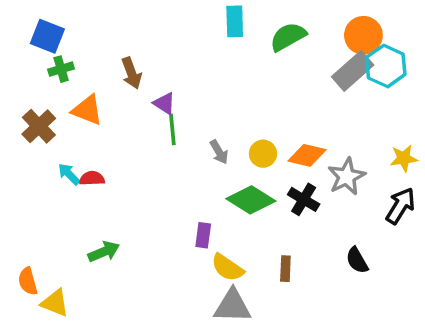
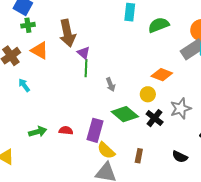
brown arrow: (131, 73) -> (67, 33), size x1.5
yellow circle: (263, 154) -> (148, 94), moved
orange diamond: (307, 155) -> (162, 75), moved
red semicircle: (92, 178) -> (66, 130), moved
purple rectangle: (203, 235) -> (95, 130), size x1.6
black semicircle: (357, 260) -> (180, 157), turned -42

